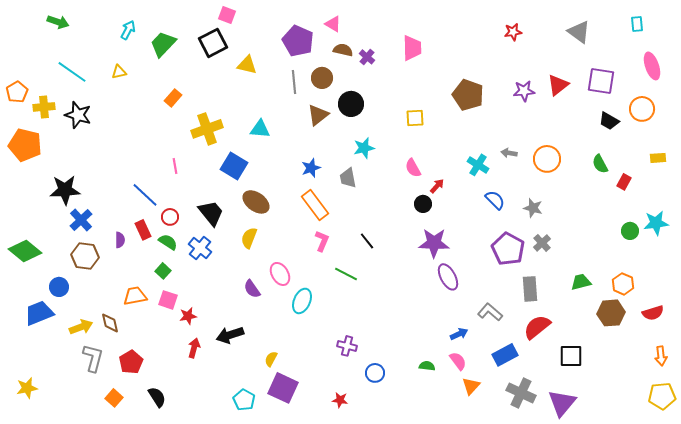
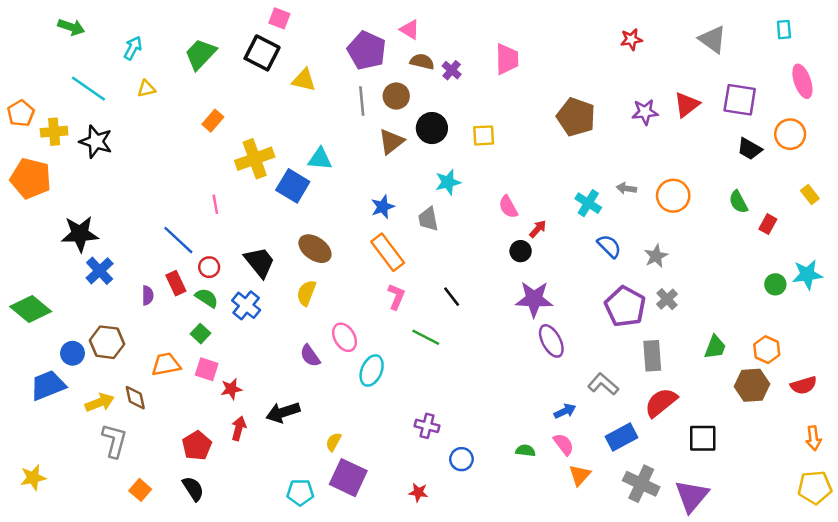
cyan arrow: (128, 30) -> (133, 48), moved
black square: (213, 43) -> (262, 53), turned -36
yellow square: (415, 118) -> (484, 135), moved
yellow rectangle: (658, 158) -> (810, 194), turned 56
blue square: (234, 166) -> (293, 186), moved
gray star: (533, 208) -> (656, 256), turned 30
brown hexagon: (85, 256) -> (107, 342), moved
green trapezoid: (581, 282) -> (715, 347), turned 125
red pentagon: (131, 362) -> (197, 446), moved
cyan pentagon: (244, 400) -> (300, 492), turned -30

